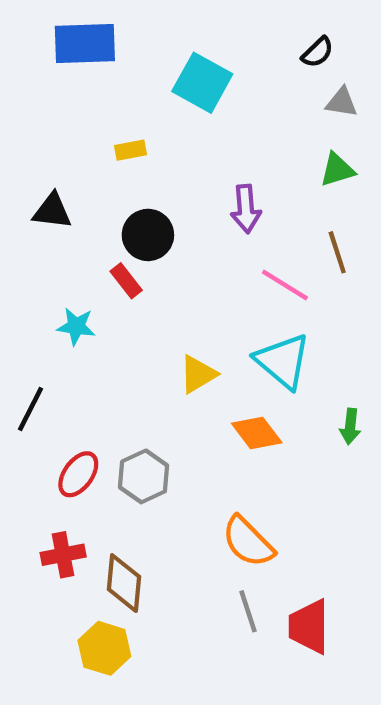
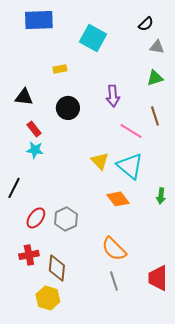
red rectangle: (126, 281) -> (34, 129), moved
yellow triangle: (198, 374) -> (100, 161), moved, turned -42
red trapezoid: (309, 627) -> (158, 278), moved

